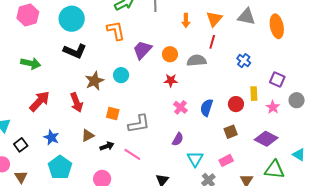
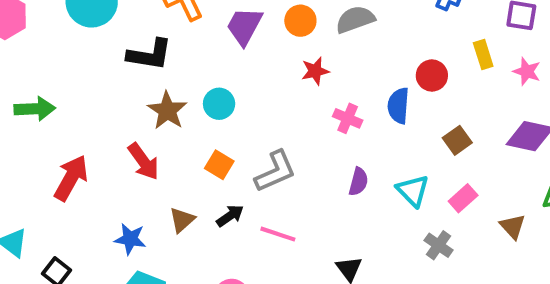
black L-shape: (75, 51) -> (150, 55), moved
cyan circle: (121, 75) -> (219, 104), moved
red circle: (236, 104) -> (432, 75), moved
orange square: (113, 114) -> (219, 165), turned 32
blue star: (51, 137) -> (130, 239), moved
black arrow: (107, 146) -> (230, 216), moved
cyan triangle: (195, 159) -> (413, 191), moved

